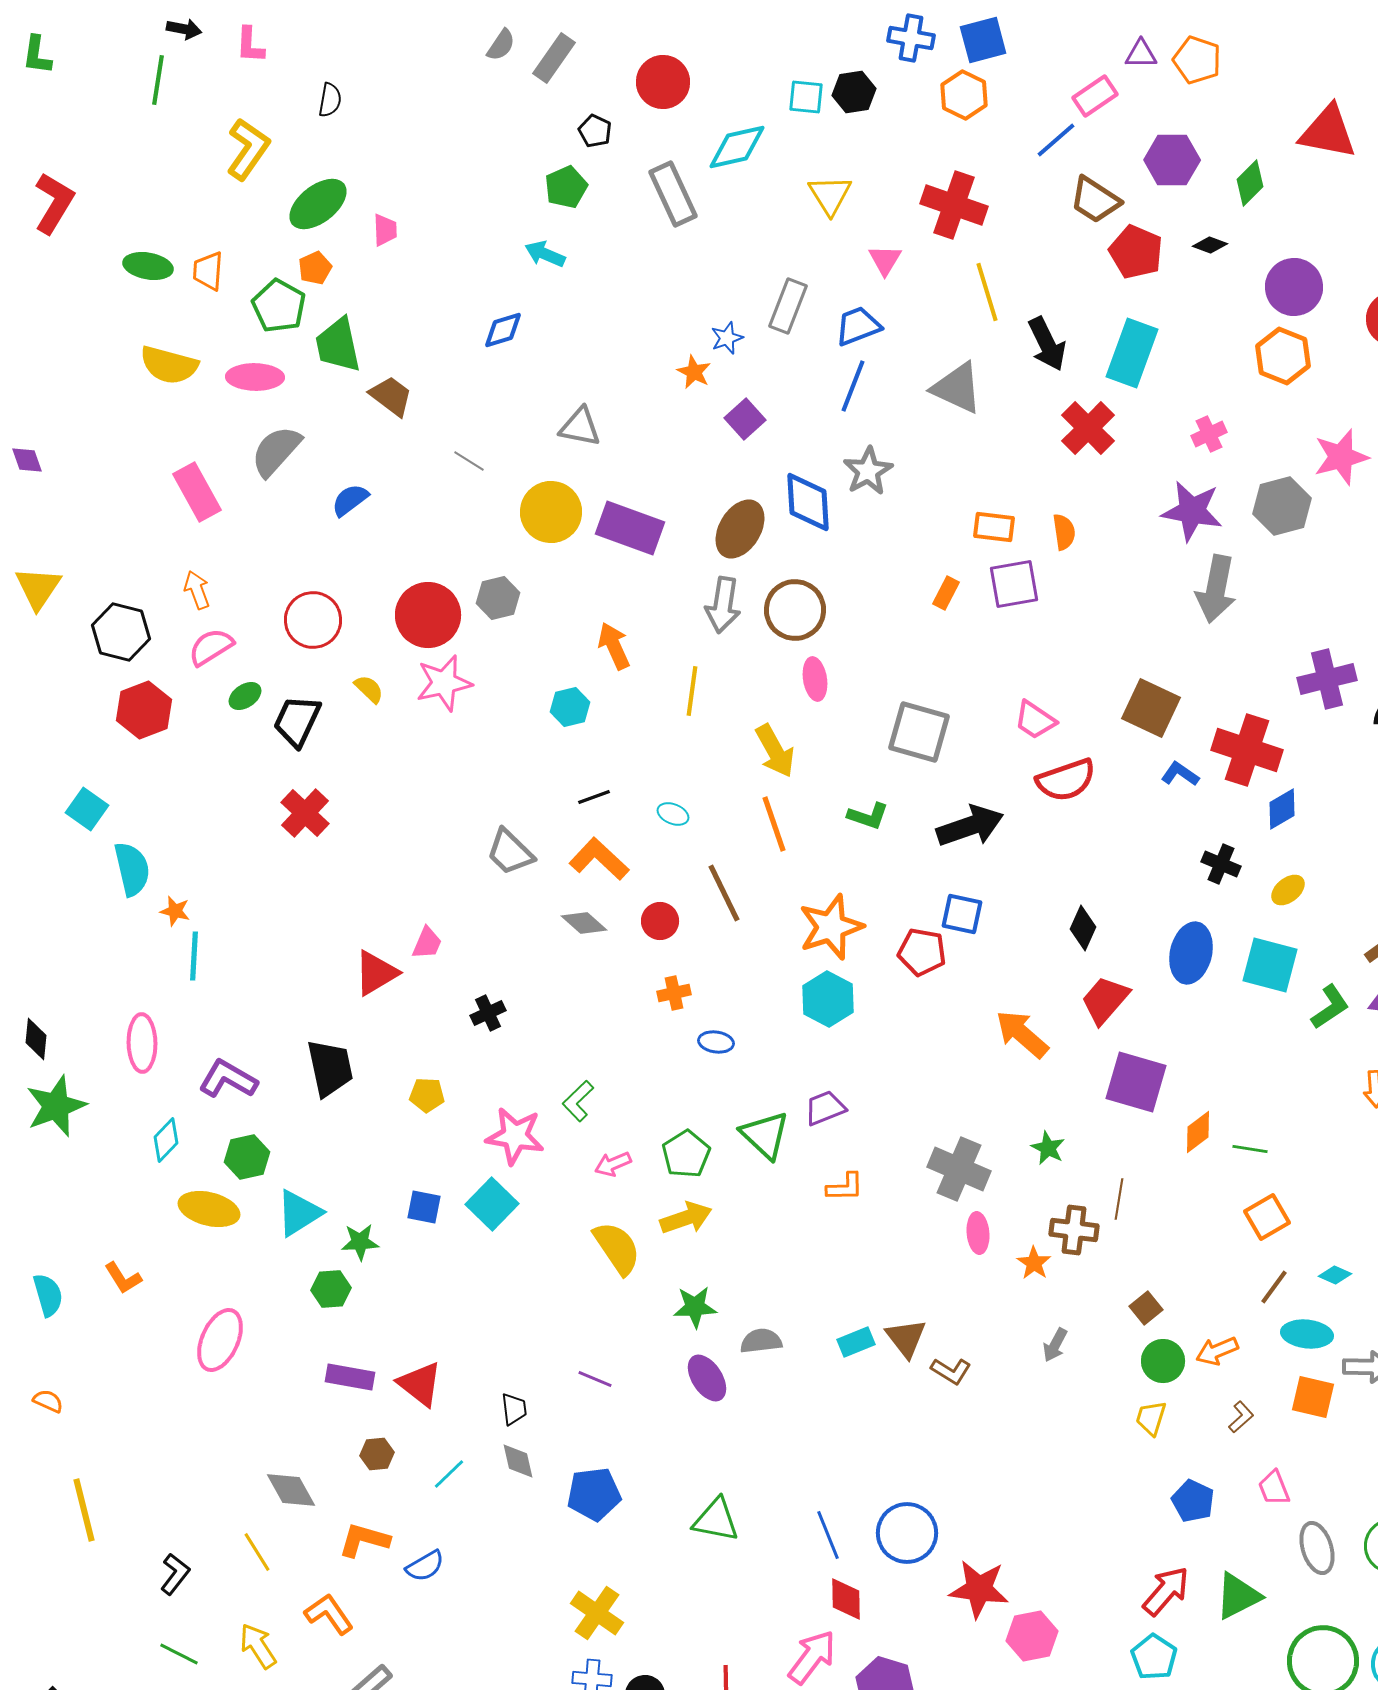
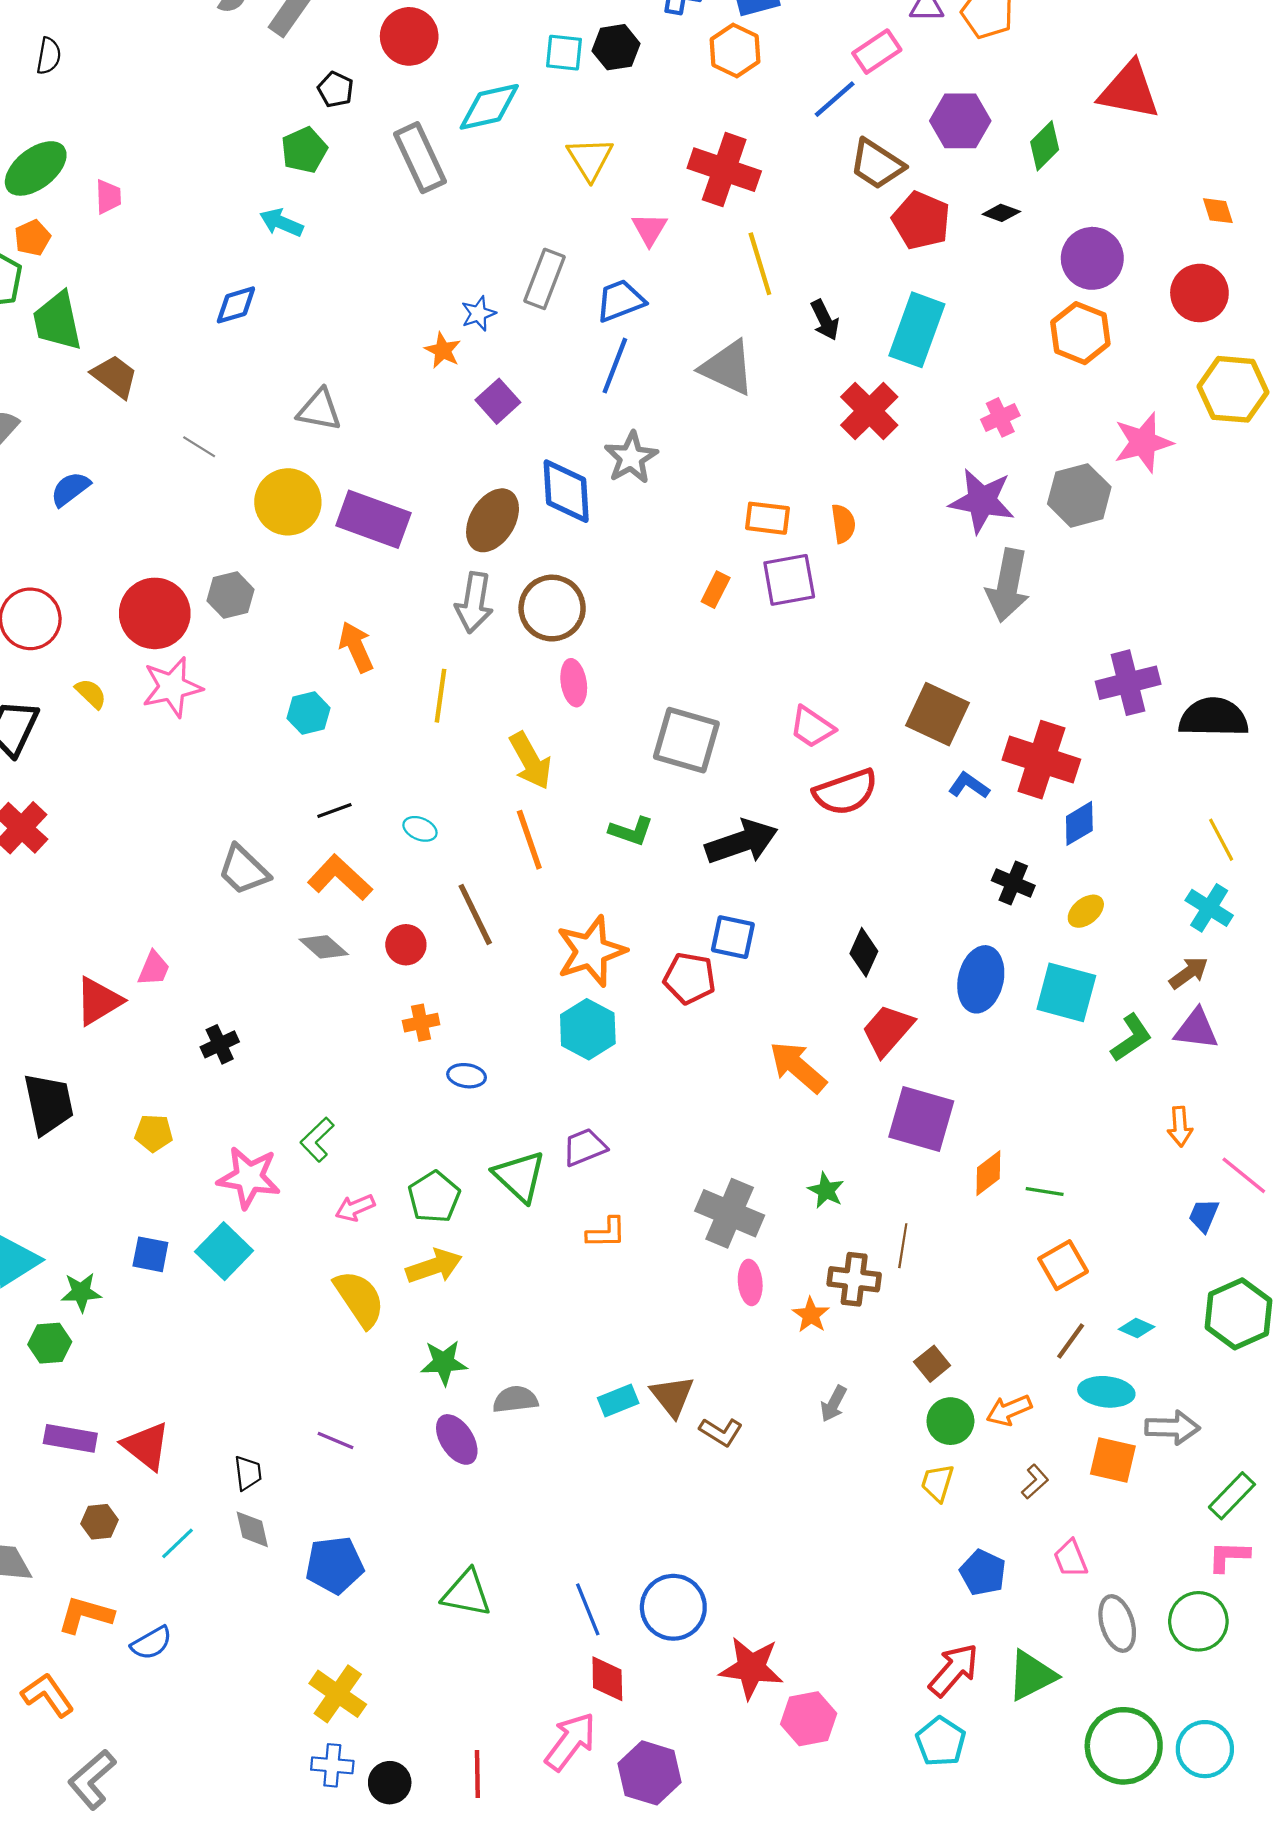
black arrow: (1047, 344) -> (825, 320), size x0.7

